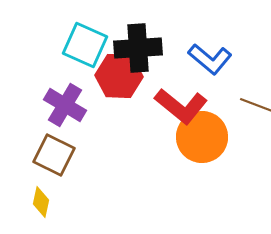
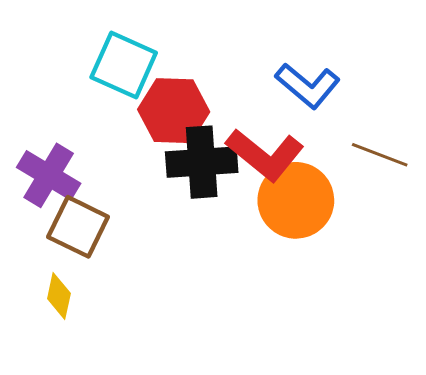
black cross: (138, 48) -> (202, 162), moved
purple cross: (65, 105) -> (49, 175), moved

